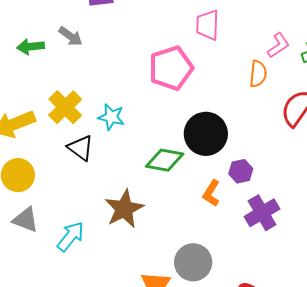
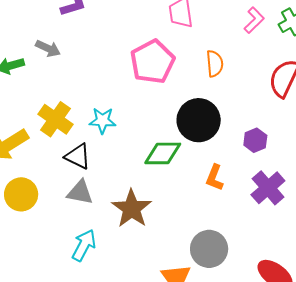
orange semicircle: (258, 74) -> (215, 64), moved
purple hexagon: (241, 171) -> (255, 140), moved
gray triangle: (26, 220) -> (80, 192), moved

